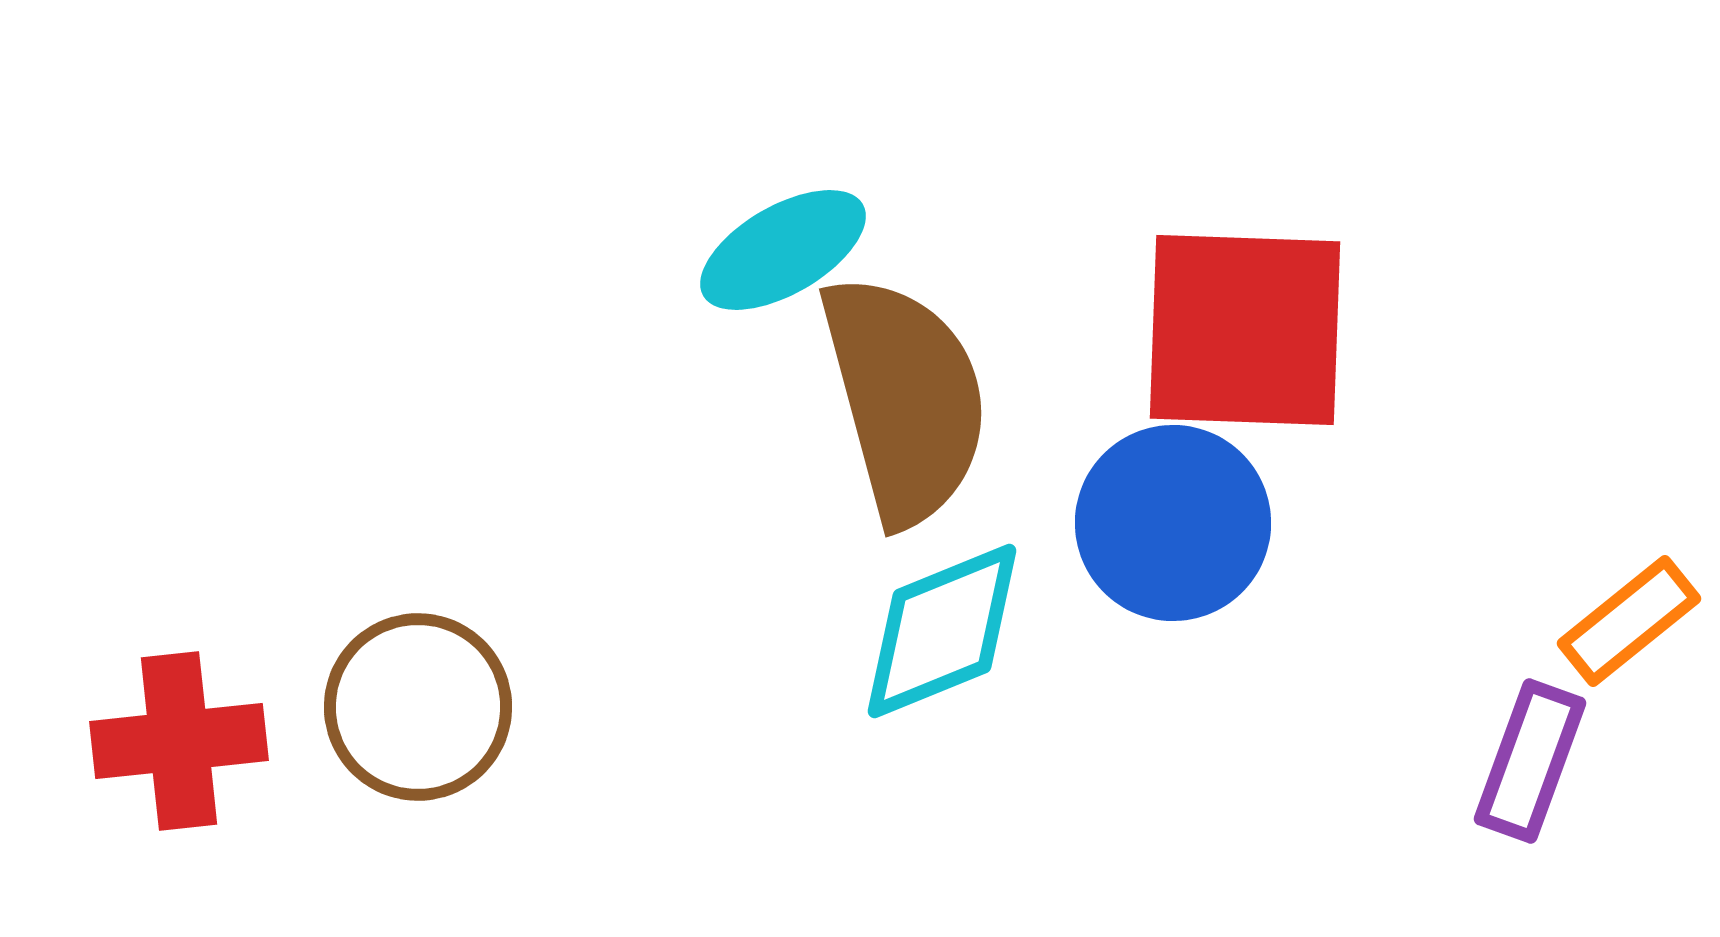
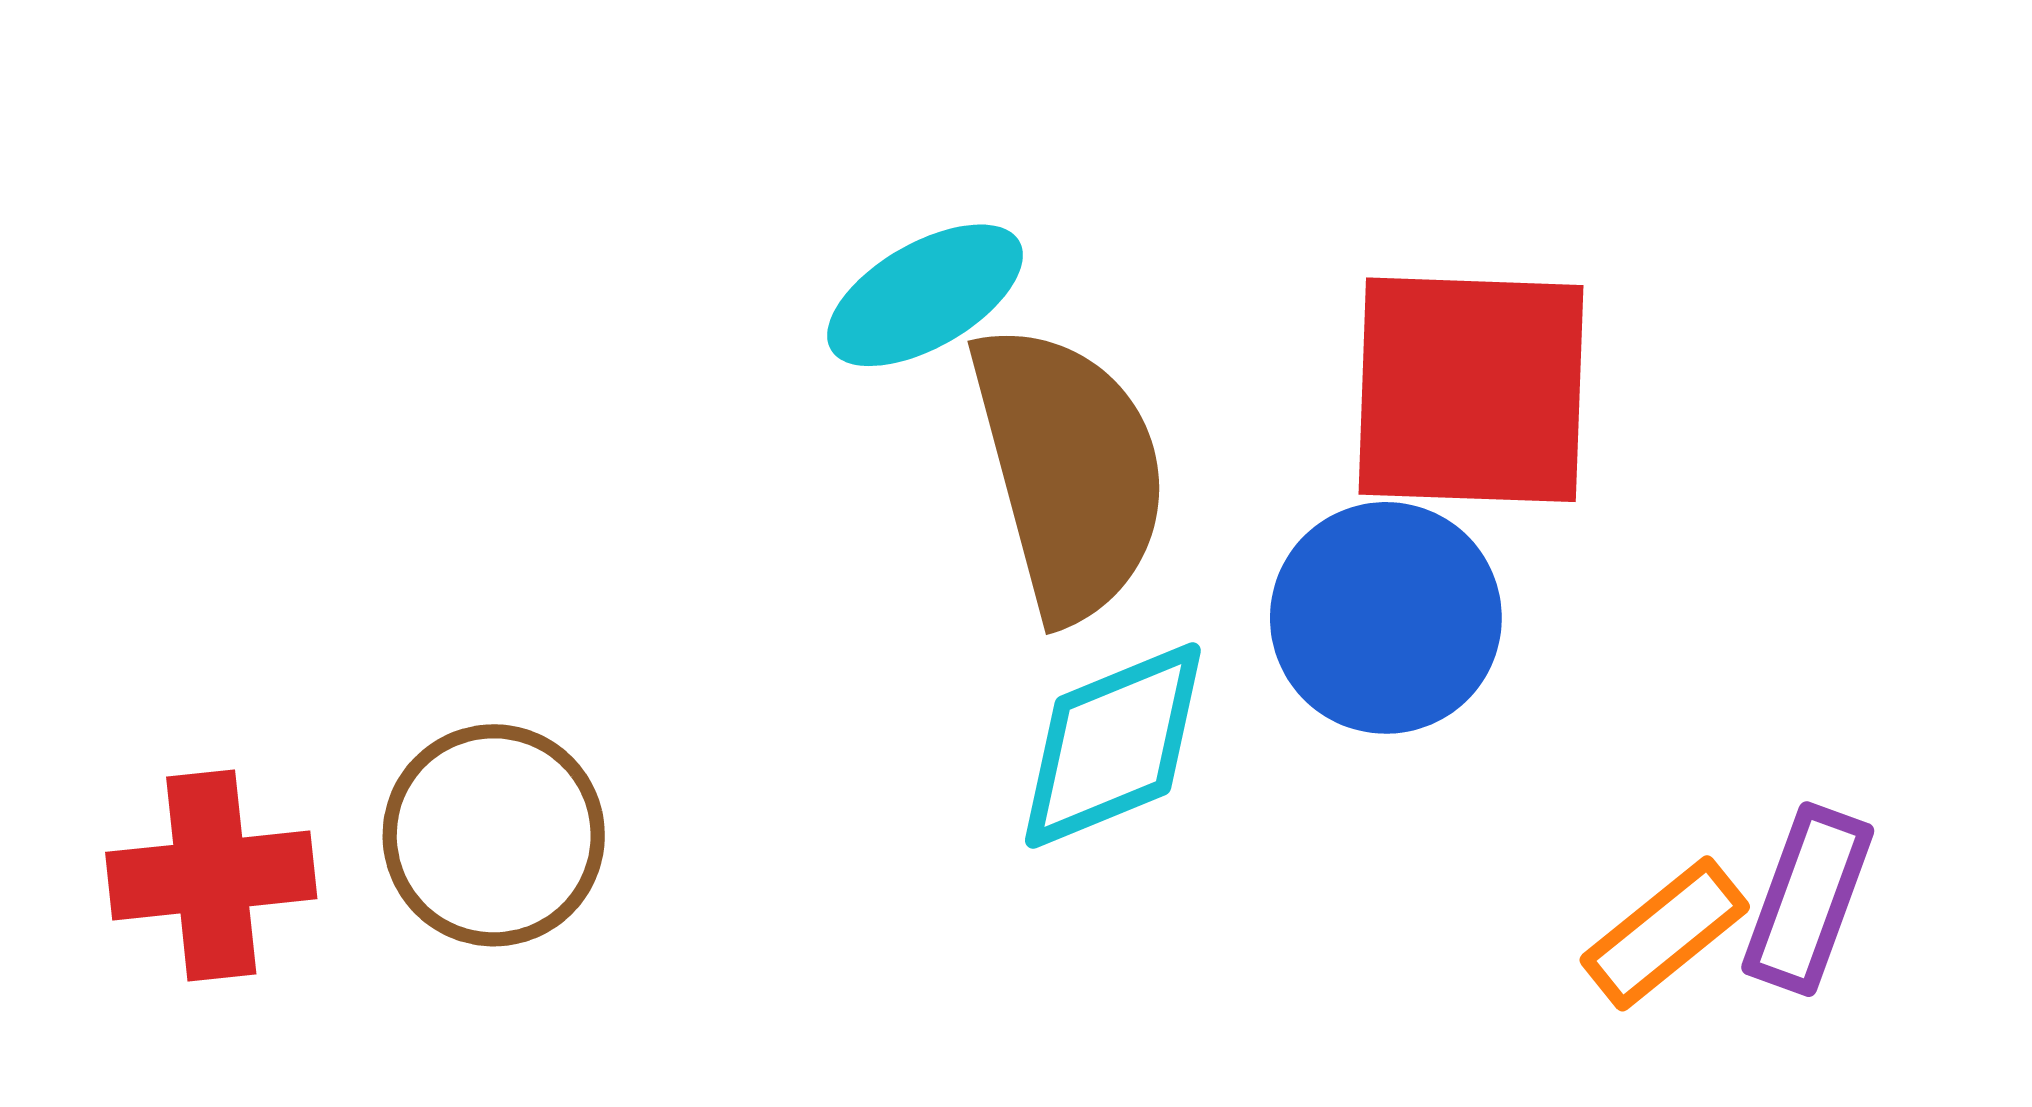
orange rectangle: (1629, 621) -> (1665, 933), moved

